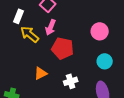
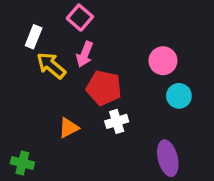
cyan circle: (105, 61) -> (179, 96), moved
white cross: (71, 81) -> (117, 121), moved

